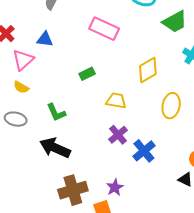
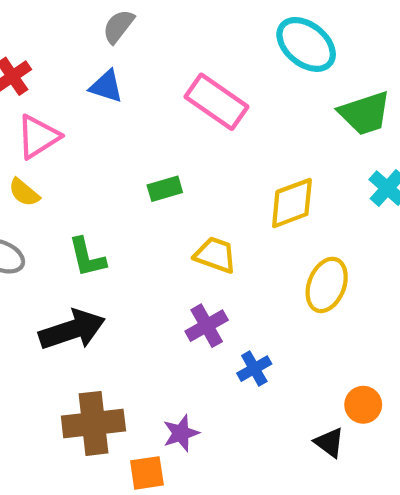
blue triangle: (45, 39) -> (106, 86), moved
black arrow: (55, 148) -> (72, 330), turned 128
blue cross: (144, 151) -> (254, 369), size x0.7

